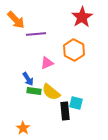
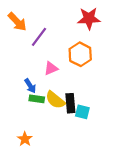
red star: (82, 17) -> (89, 18), turned 30
purple line: (36, 34) -> (39, 37), turned -48
black rectangle: (65, 111) -> (70, 103), moved

